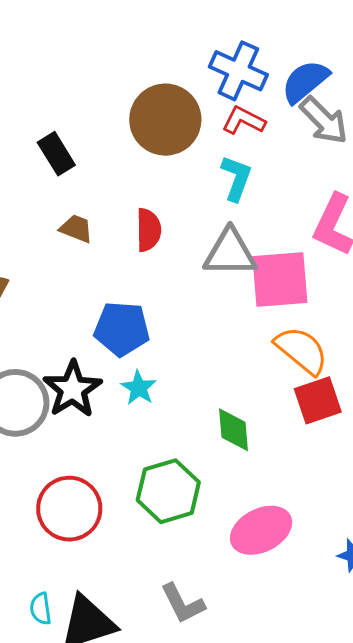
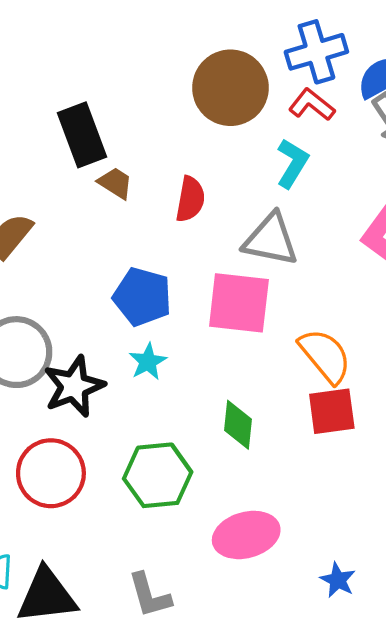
blue cross: (238, 71) -> (316, 52), turned 38
black rectangle: (56, 154) -> (82, 135), moved, size x1.4
pink square: (280, 280) -> (239, 303), moved
black star: (73, 389) -> (74, 386), moved

